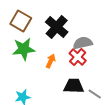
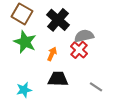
green star: (24, 49) -> (25, 42), turned 30
black trapezoid: (74, 86) -> (58, 79), moved

